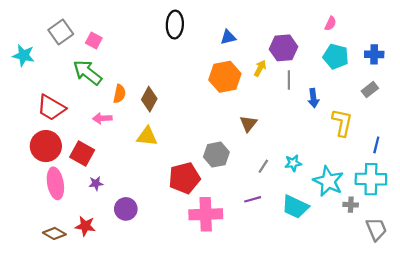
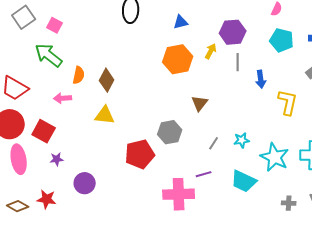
gray cross: (351, 205) -> (289, 203), moved
pink cross: (206, 214) -> (179, 194), moved

